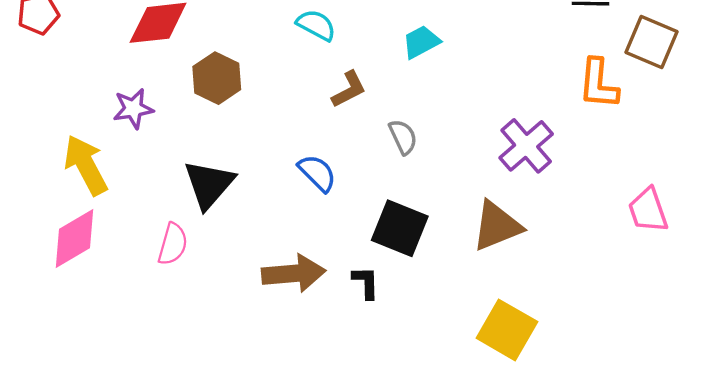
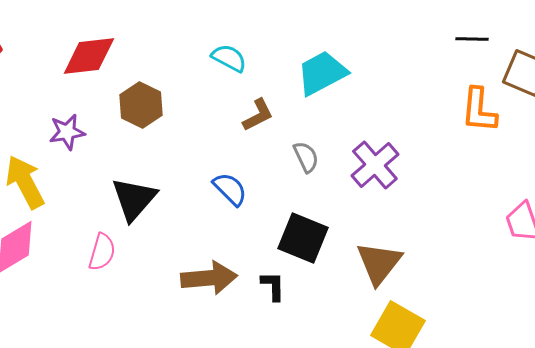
cyan trapezoid: (421, 42) -> (322, 73), size x1.5
purple cross: (526, 146) -> (375, 165), moved
brown triangle: (497, 226) -> (379, 263), moved, turned -30

